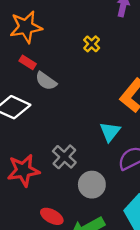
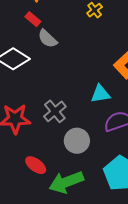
cyan triangle: (110, 132) -> (100, 94), turned 35

